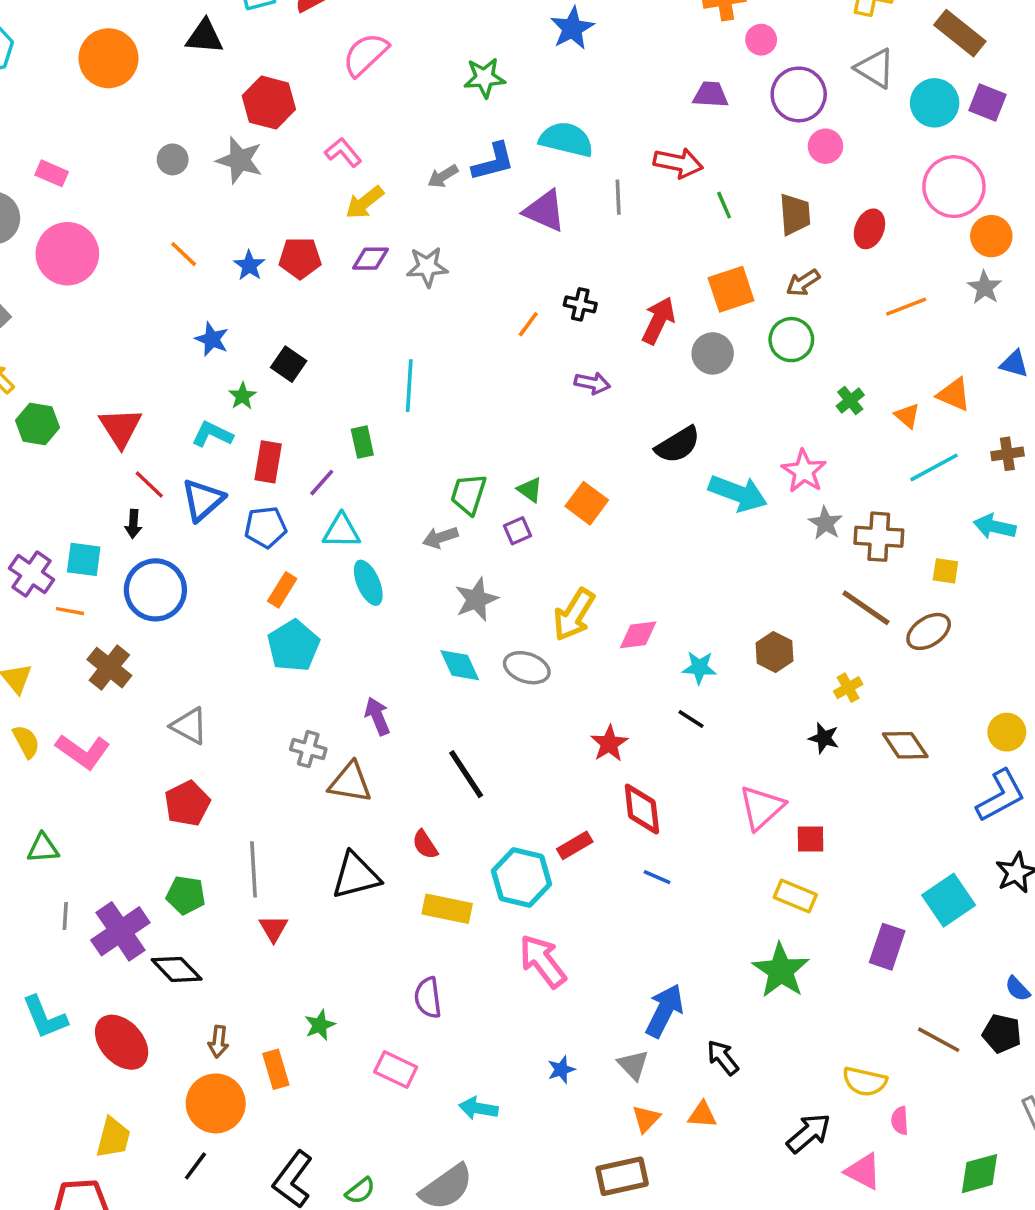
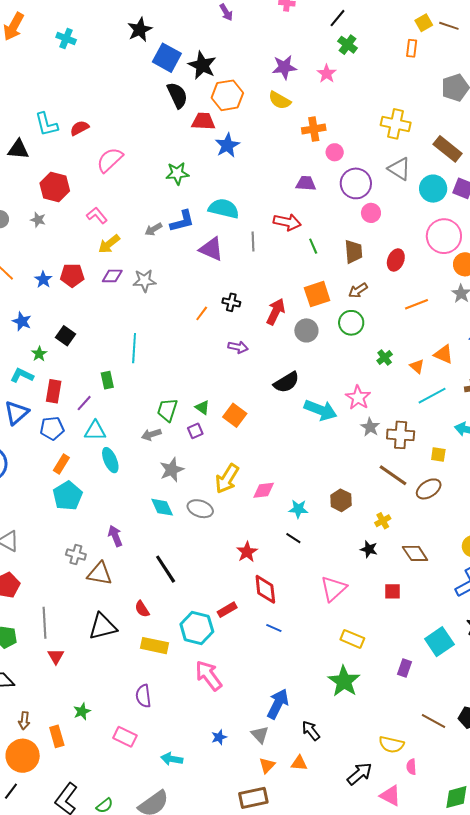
gray star: (240, 160) -> (38, 220), size x0.6
red square: (810, 839) -> (393, 591), moved
purple rectangle: (887, 947) -> (404, 668), size x0.7

